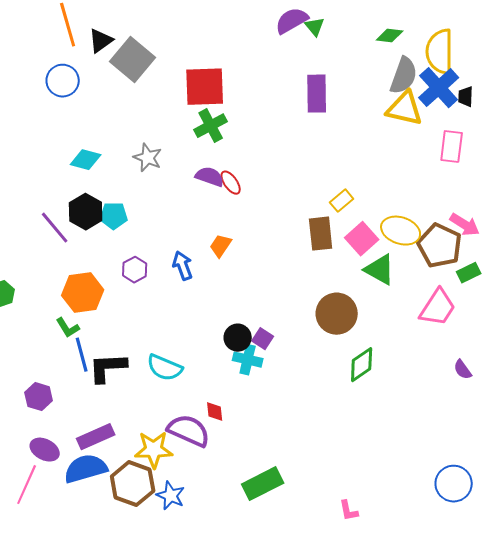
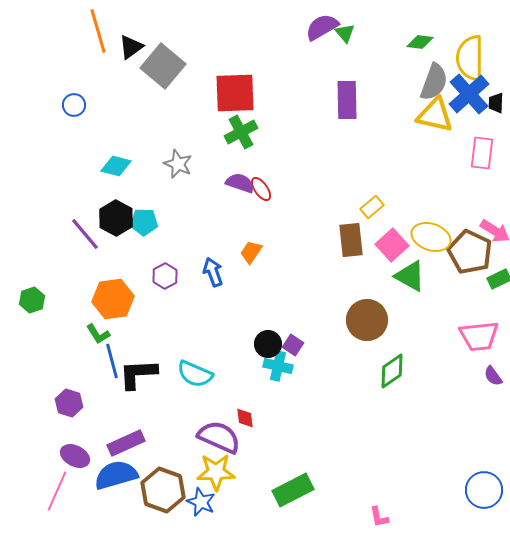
blue circle: (63, 81) -> (74, 105), moved, size x0.7
pink trapezoid: (438, 308) -> (479, 336), moved, turned 51
yellow star: (154, 450) -> (216, 472), moved

